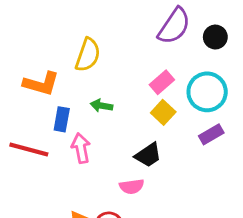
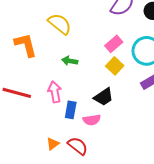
yellow semicircle: (88, 55) -> (60, 24), turned -70
orange L-shape: (41, 84) -> (26, 45), turned -120
blue rectangle: (62, 119) -> (71, 110), moved

